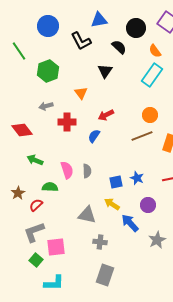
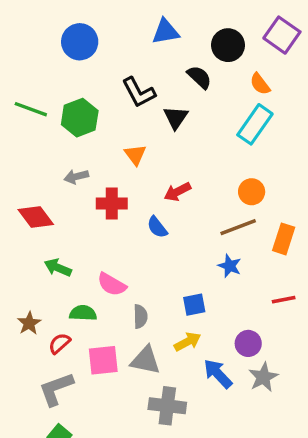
black L-shape: (81, 41) -> (139, 92), moved
green line: (19, 51) -> (31, 109), moved, turned -36
blue semicircle: (94, 136) -> (157, 227), turned -72
pink semicircle: (67, 170) -> (112, 284), turned 138
gray semicircle: (87, 171) -> (140, 316), moved
blue star: (137, 178) -> (230, 266), moved
yellow arrow: (112, 204) -> (188, 342), turned 119
gray star: (157, 240) -> (263, 377), moved
gray cross: (100, 242) -> (167, 406), size x1.5
pink square: (56, 247) -> (103, 360), moved

